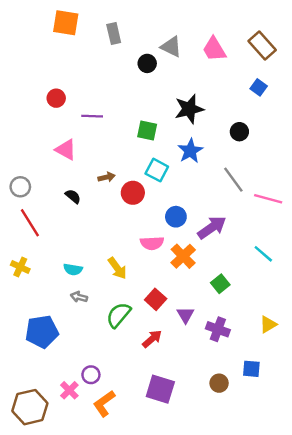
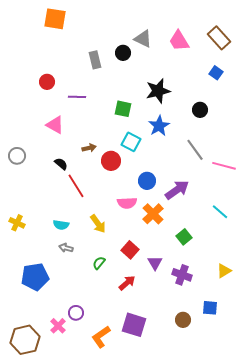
gray rectangle: (114, 34) -> (95, 60), moved
red line: (30, 223) -> (76, 186), moved
green semicircle: (118, 315) -> (99, 263), size x0.6
orange L-shape: (104, 403) -> (101, 337), moved

